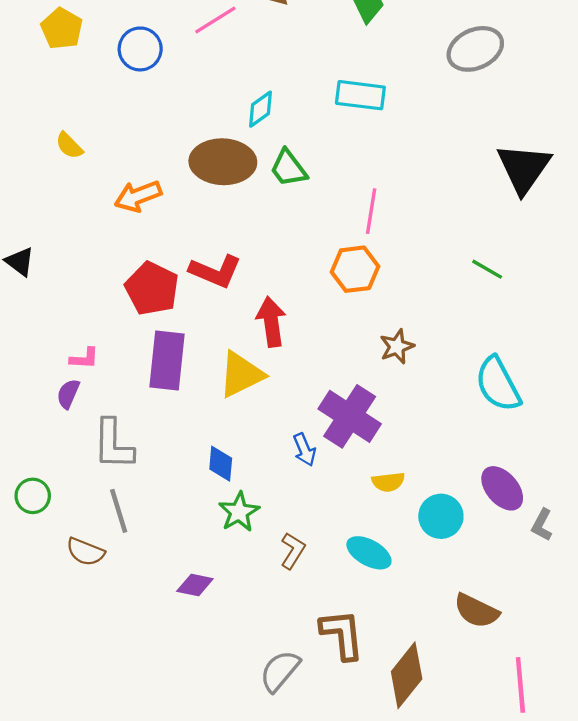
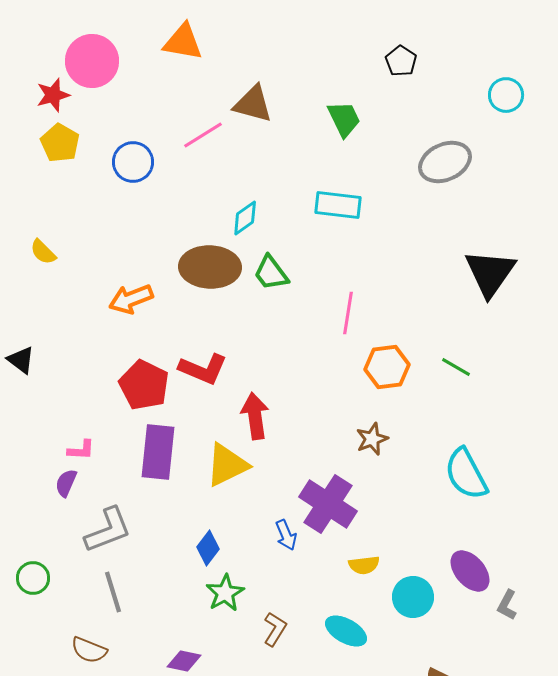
yellow semicircle: (69, 146) -> (43, 252), moved
orange hexagon: (355, 269) -> (387, 367), moved
gray L-shape: (113, 444) -> (108, 530), turned -112
blue diamond: (221, 464) -> (208, 548), turned 32
brown semicircle: (85, 552) -> (89, 650), moved

